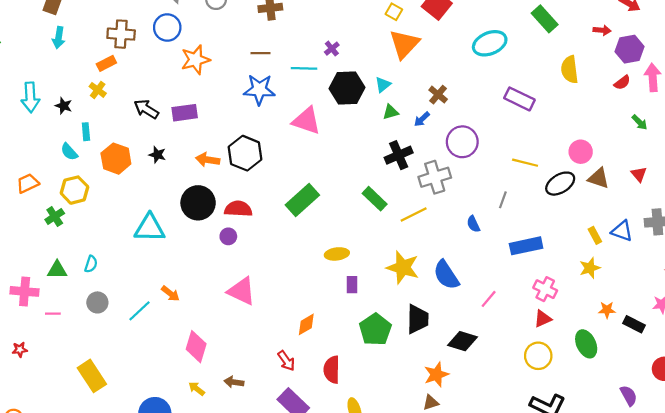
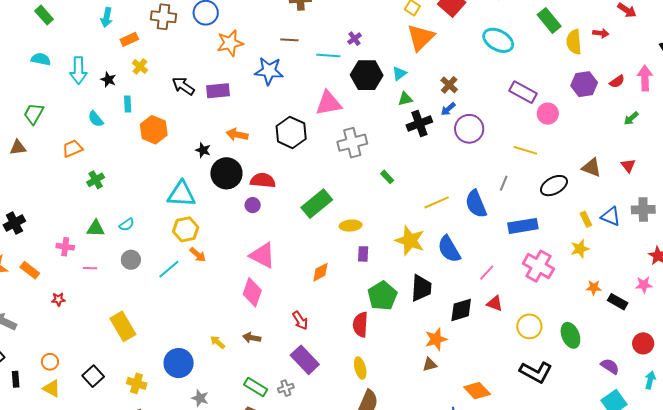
cyan ellipse: (490, 43) -> (498, 40), turned 48
purple hexagon: (630, 49) -> (584, 84), moved
orange rectangle: (106, 63) -> (129, 39), moved
yellow semicircle: (570, 70) -> (574, 42), moved
blue star: (259, 90) -> (269, 71), moved
blue arrow: (422, 119) -> (448, 109), moved
pink triangle: (306, 121) -> (328, 103), turned -32
green arrow: (640, 122) -> (631, 118), turned 91
cyan semicircle: (69, 152) -> (96, 119), moved
pink circle: (581, 152) -> (548, 114), moved
black hexagon: (245, 153) -> (291, 132), moved
black star: (157, 155) -> (203, 150), moved
black cross: (399, 155) -> (419, 123), moved
gray cross: (435, 177) -> (352, 143), moved
black ellipse: (560, 184) -> (554, 186), moved
yellow hexagon: (74, 190) -> (186, 229), moved
green rectangle: (375, 199) -> (387, 177), size x0.6
green rectangle: (302, 200) -> (317, 204), moved
yellow line: (414, 215) -> (437, 202), moved
blue semicircle: (473, 224) -> (476, 204), size x1.8
cyan semicircle: (91, 264) -> (127, 225), turned 35
pink cross: (545, 289) -> (538, 266), size x1.4
pink cross: (25, 291) -> (65, 247), size x0.7
red triangle: (543, 319) -> (495, 303), moved, turned 42
orange diamond: (306, 324) -> (320, 272), moved
black diamond: (463, 341) -> (461, 310), turned -36
green ellipse: (586, 344) -> (570, 335), moved
pink diamond: (196, 347) -> (252, 292), moved
red semicircle: (332, 370) -> (360, 325), moved
purple semicircle: (629, 396) -> (610, 366), turned -30

